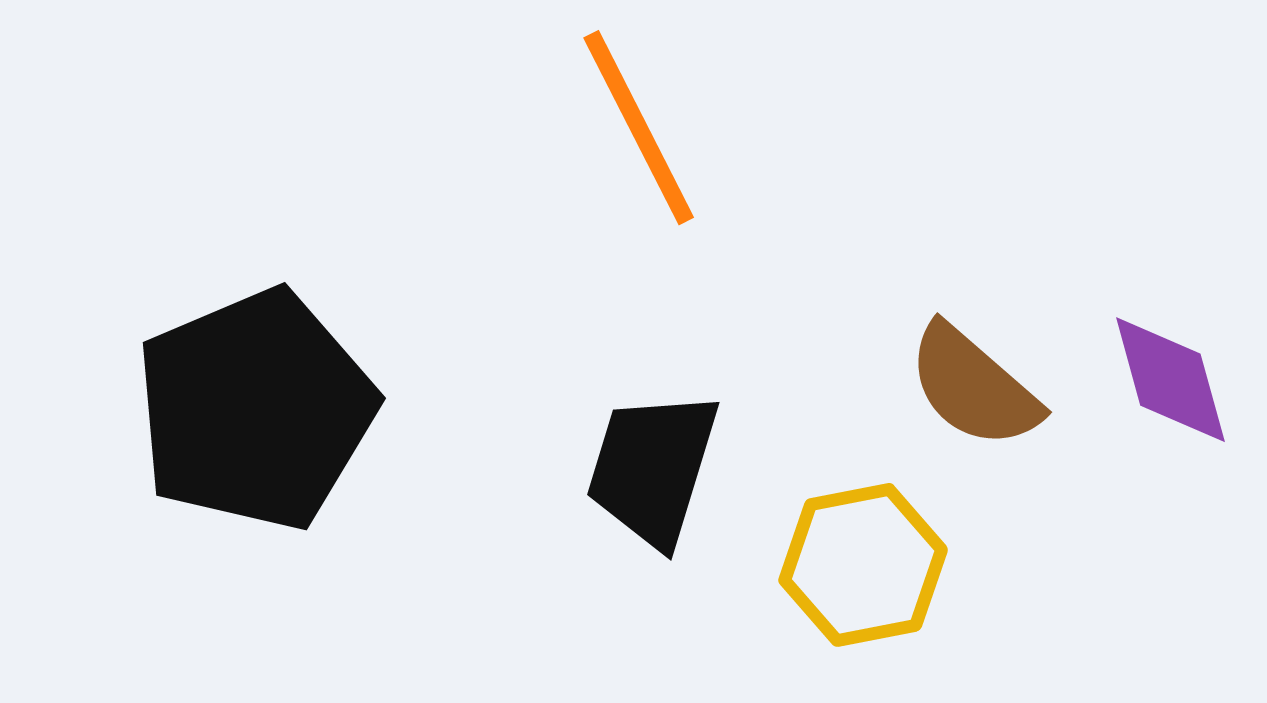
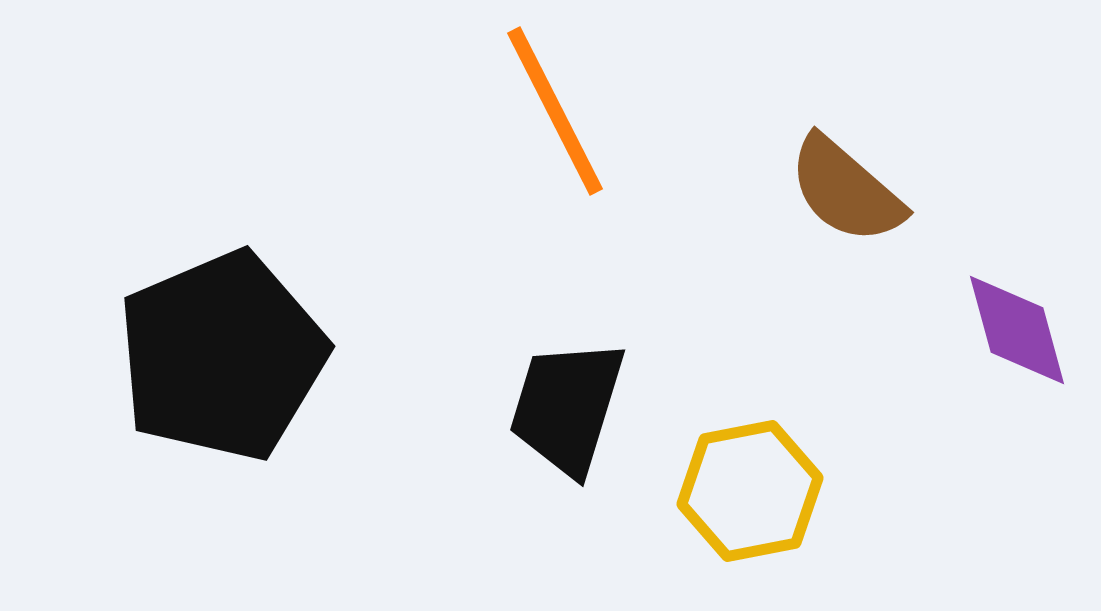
brown semicircle: (974, 387) -> (846, 190), moved

